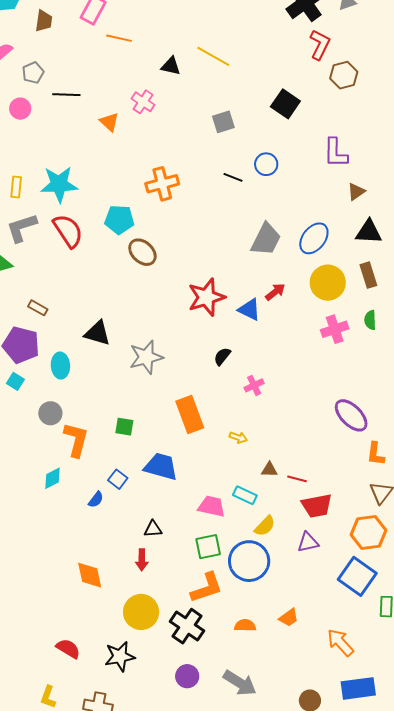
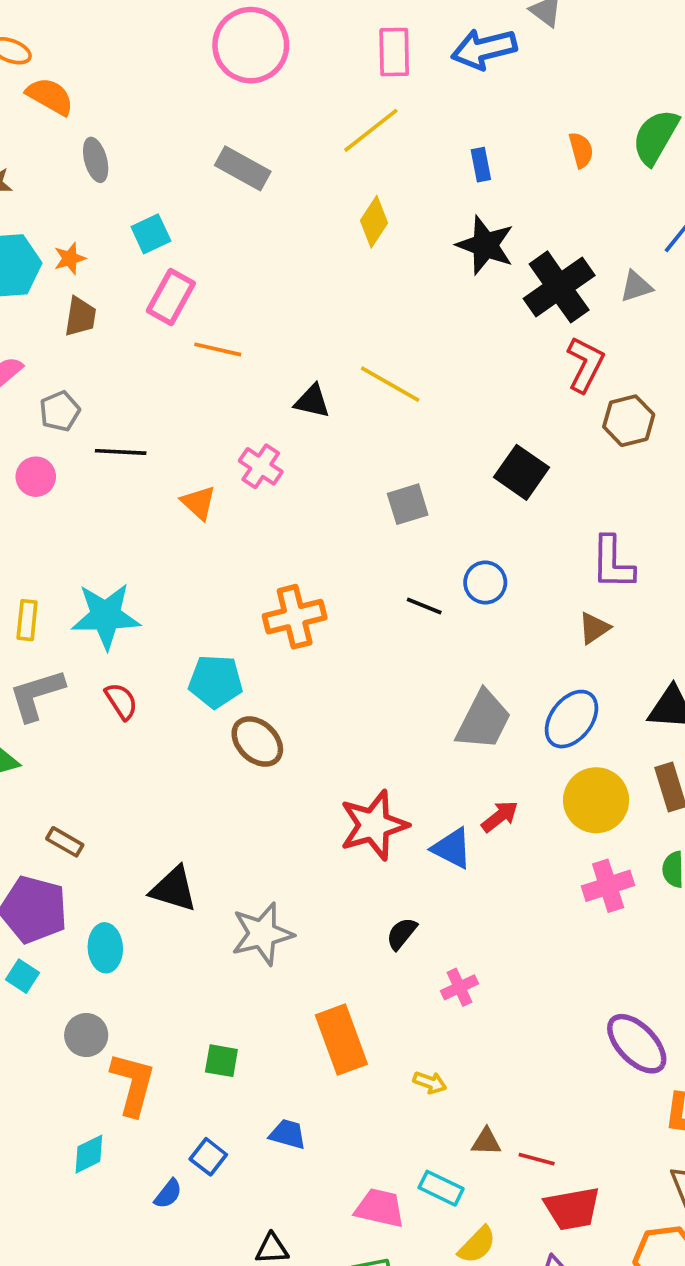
brown triangle: (356, 192) -> (594, 628), moved
red semicircle: (68, 231) -> (121, 701), size x0.6
blue trapezoid: (161, 466) -> (288, 1134), size x0.6

